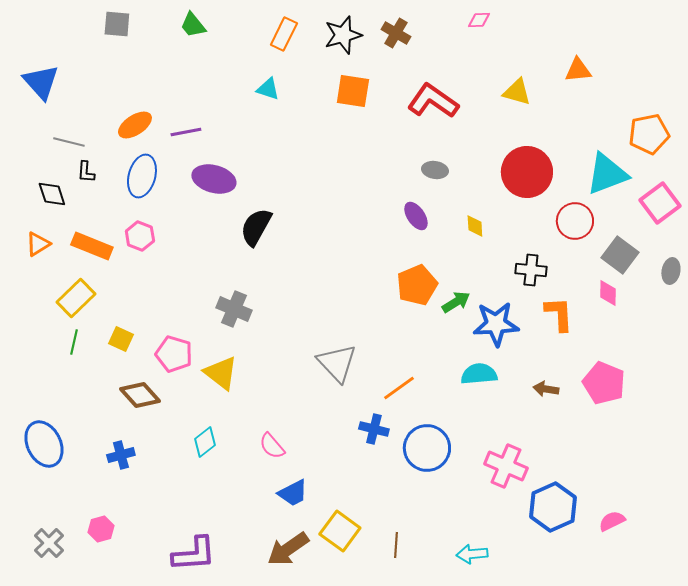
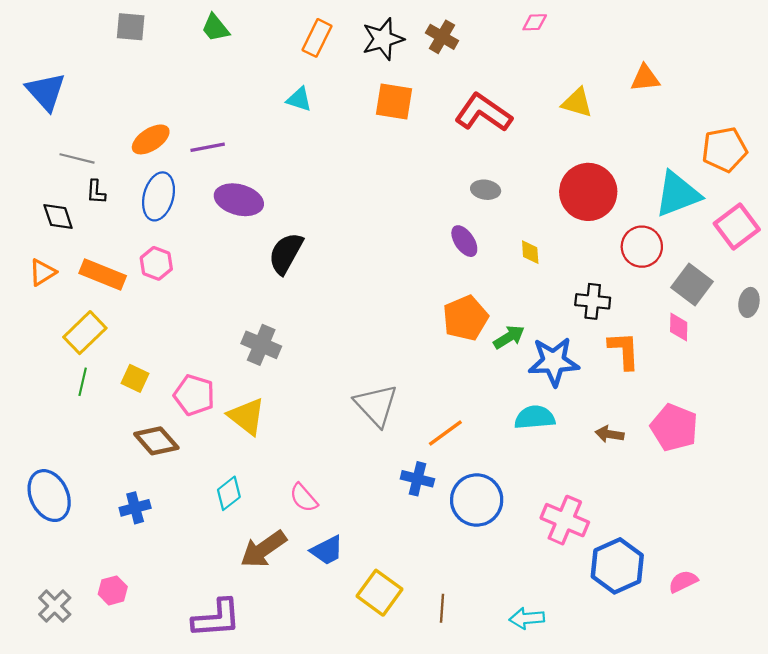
brown arrow: (288, 549) -> (263, 549), moved

